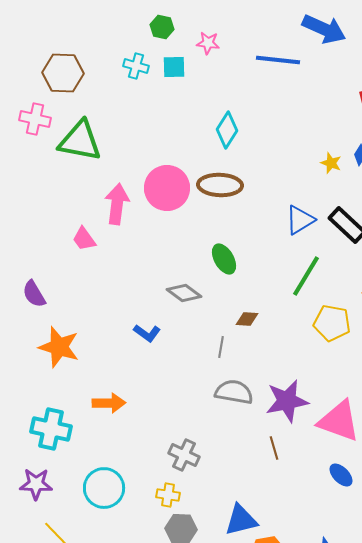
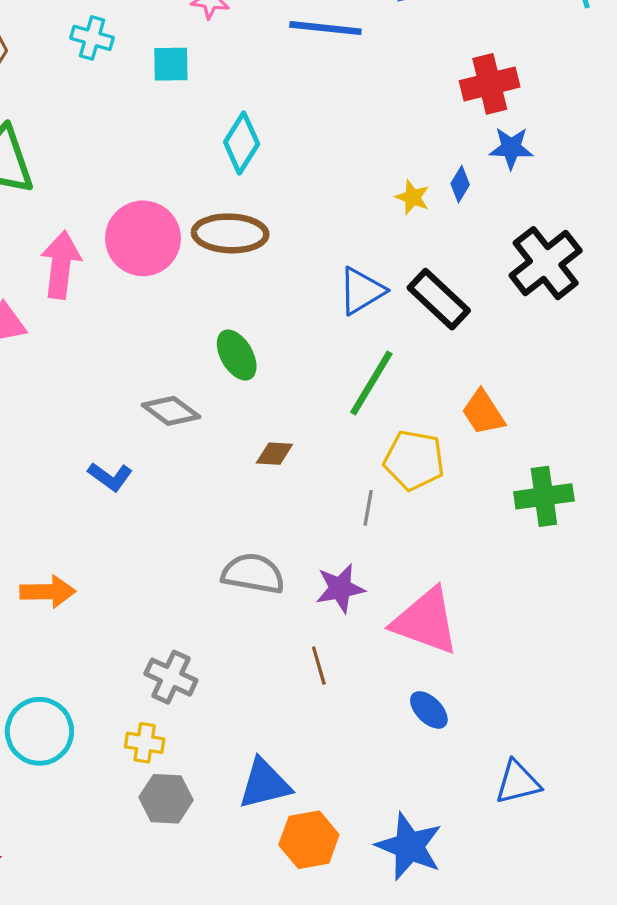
cyan square: (174, 67) -> (171, 64), moved
gray line: (221, 347) -> (368, 508), moved
purple star: (287, 401) -> (340, 588), size x0.7

